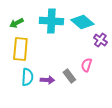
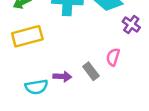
yellow rectangle: (20, 49) -> (27, 36), turned 70
cyan semicircle: (27, 77) -> (36, 87), moved, turned 78

